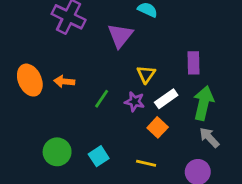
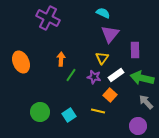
purple triangle: (120, 36) -> (110, 34), moved
orange arrow: (64, 81) -> (61, 59), moved, turned 88
green arrow: (204, 103) -> (142, 78), turned -90
yellow line: (146, 163) -> (98, 111), moved

